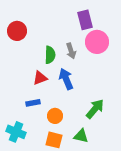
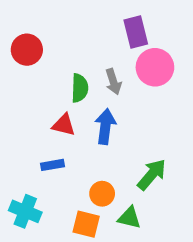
red triangle: (40, 78) -> (64, 125), turned 35
blue arrow: (66, 79) -> (105, 126), turned 30
orange circle: (55, 116) -> (102, 194), moved

